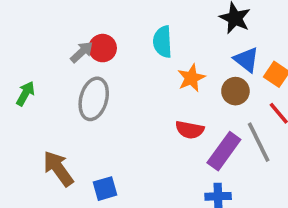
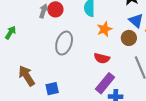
gray arrow: (82, 52) -> (44, 11), turned -32
gray ellipse: (94, 99) -> (64, 43), moved
purple rectangle: (224, 151) -> (105, 83), moved

